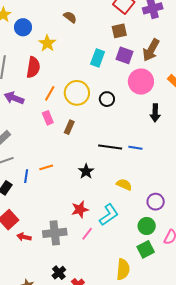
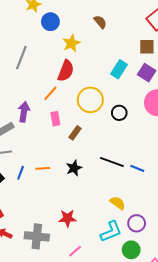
red semicircle: (33, 67) -> (66, 71), moved
orange line: (50, 93) -> (50, 93), moved
purple arrow: (14, 98) -> (24, 112), moved, turned 66
black star: (86, 171) -> (74, 168), moved
purple circle: (156, 202) -> (137, 223), moved
cyan L-shape: (109, 215) -> (111, 231), moved
pink line: (87, 234) -> (75, 251), moved

